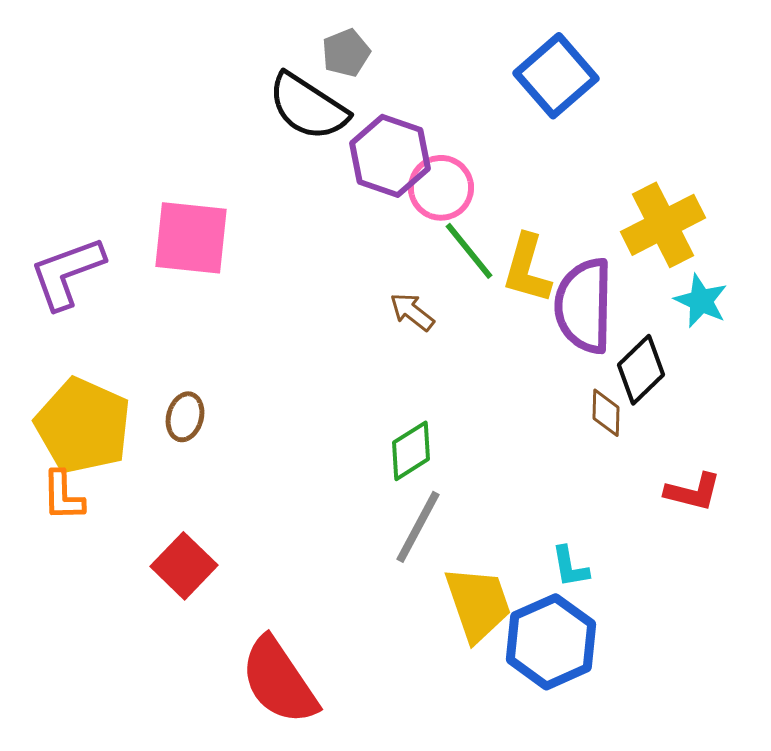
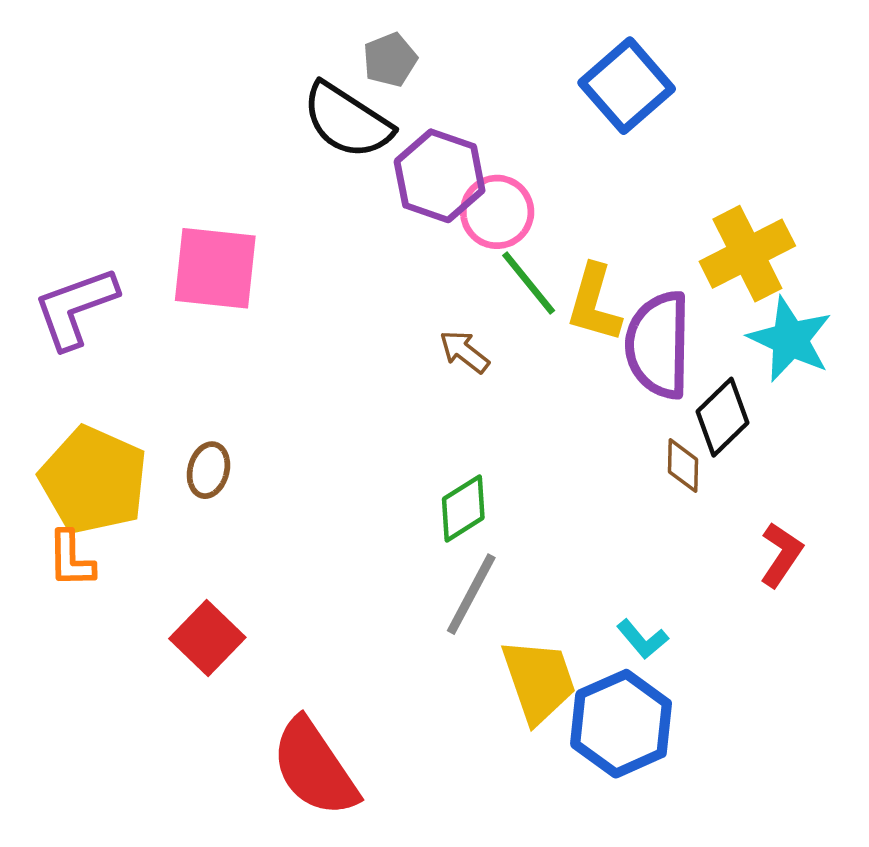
cyan star: (701, 301) -> (790, 339), size x1.4
red L-shape: (693, 492) -> (781, 555), turned -70
cyan L-shape: (570, 567) -> (642, 639), turned -30

